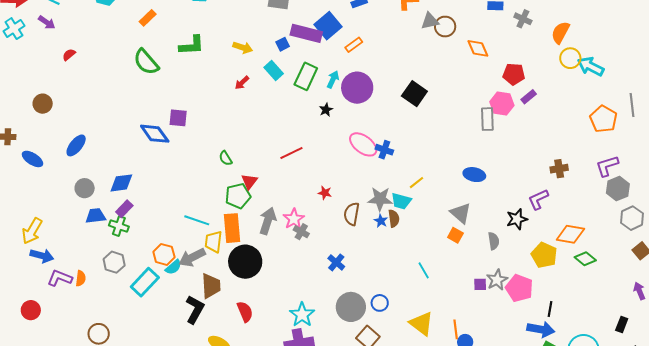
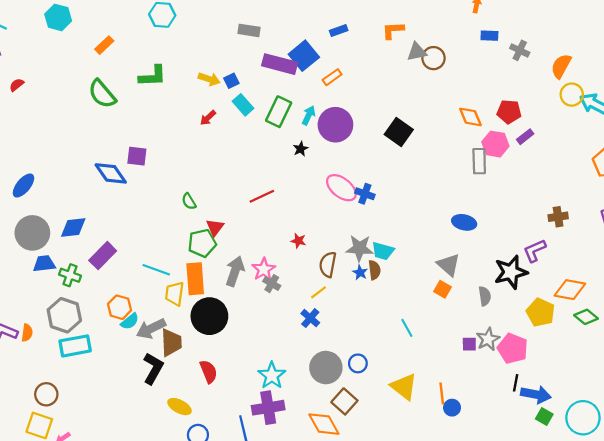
blue square: (283, 44) -> (231, 81), moved
orange diamond: (478, 48) -> (470, 117), moved
yellow line: (417, 183) -> (318, 292), moved
gray circle: (85, 188) -> (32, 233), size x1.6
purple rectangle: (124, 209) -> (103, 256), moved, size x1.4
black star: (517, 219) -> (511, 272), size x1.4
gray arrow: (192, 257) -> (151, 329), moved
gray hexagon: (114, 262) -> (64, 315), size x1.4
cyan rectangle: (145, 282) -> (75, 346), moved, turned 36
black line: (550, 309) -> (516, 383), moved

